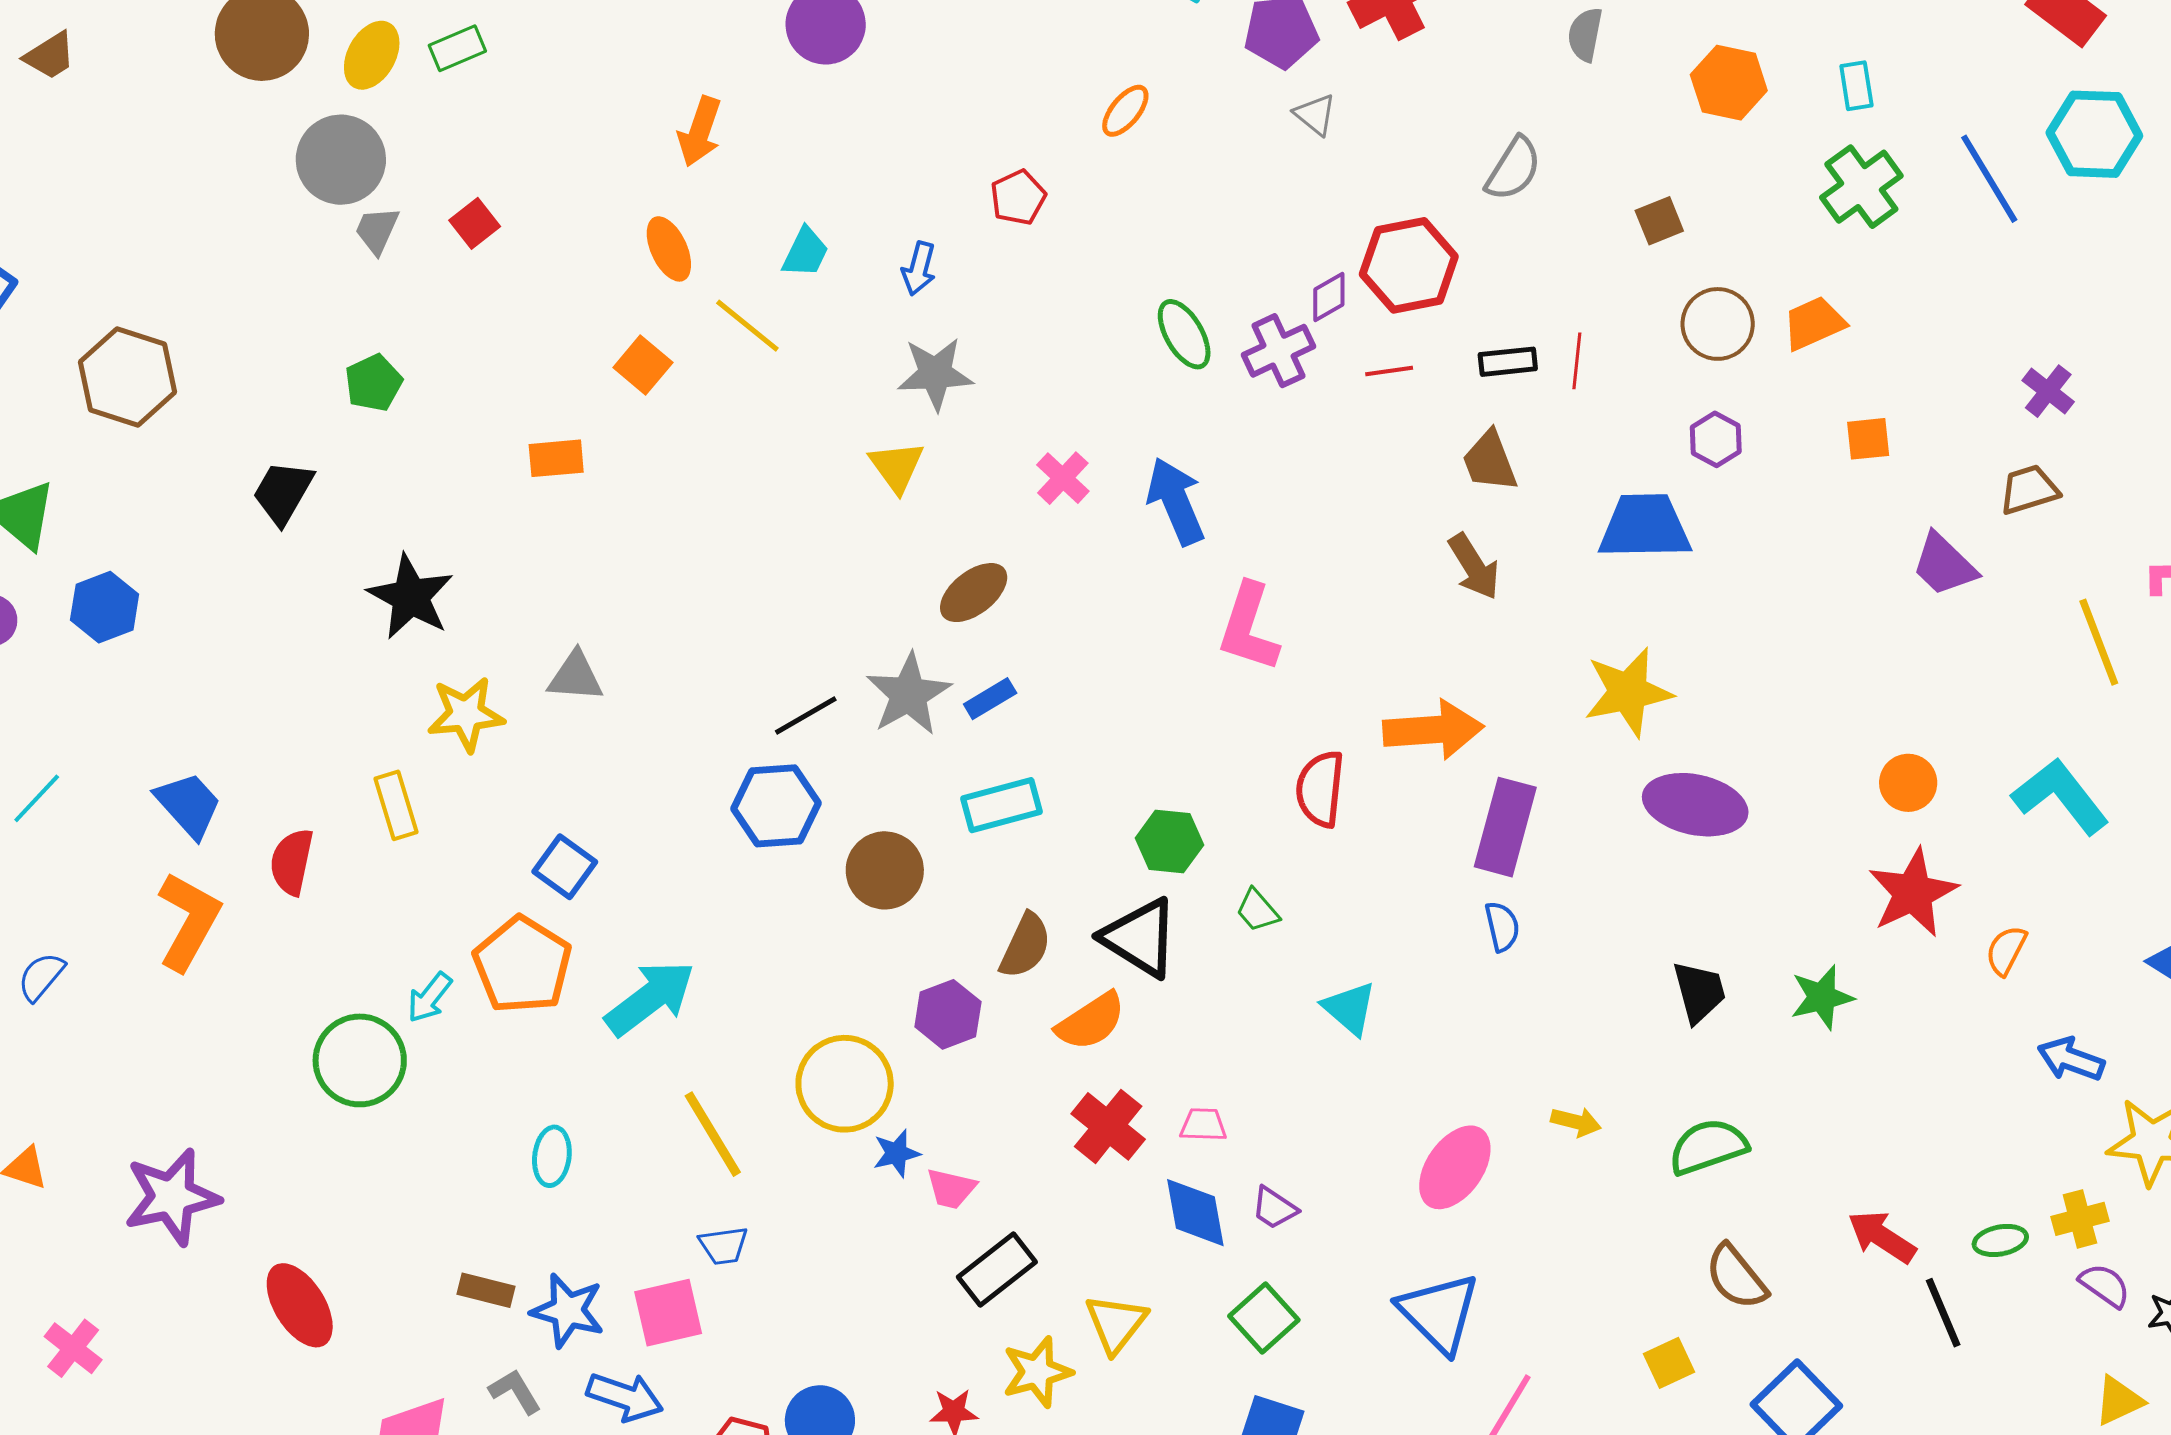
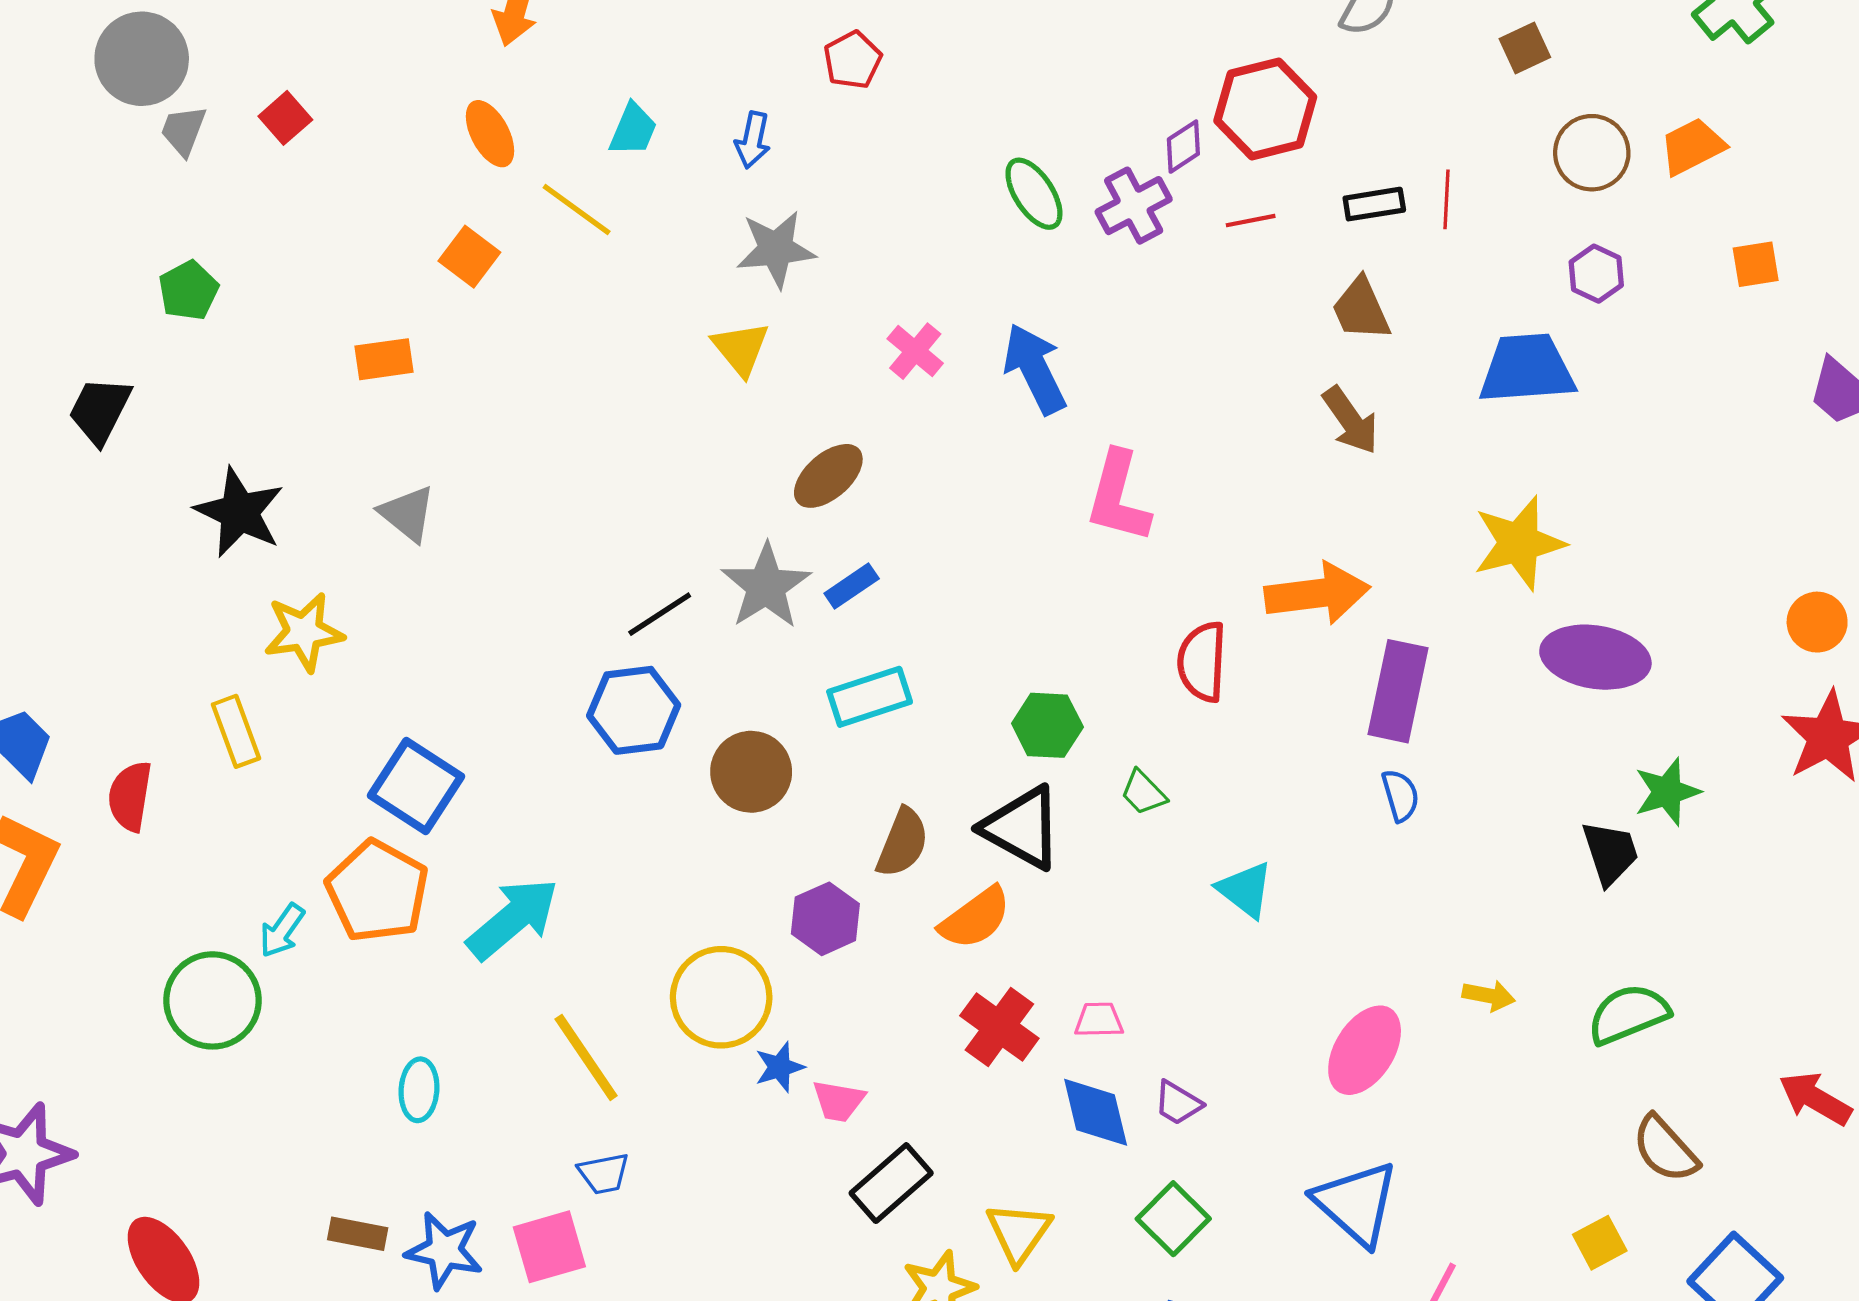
gray triangle: (575, 677) -> (407, 514), moved, turned 38
blue square: (565, 867) -> (416, 786), size x1.4
green star: (1822, 997) -> (1667, 792), moved

